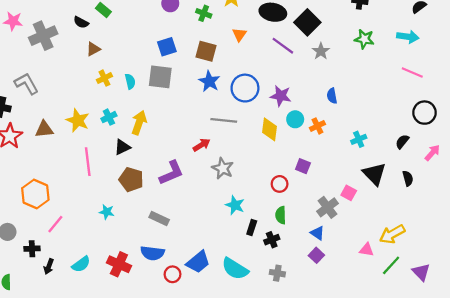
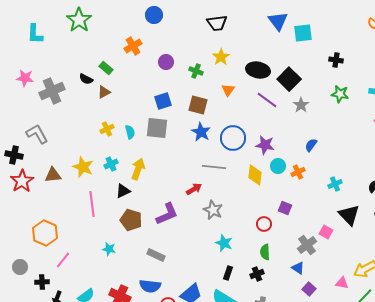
brown triangle: (93, 49) -> (104, 92), moved
blue semicircle: (332, 96) -> (311, 145), turned 48
black rectangle: (252, 227) -> (228, 273), moved
purple square: (316, 255) -> (309, 289), moved

